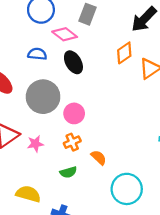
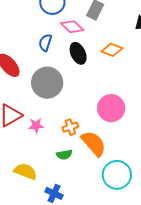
orange diamond: (124, 53) -> (112, 50), moved, turned 50
blue semicircle: (37, 54) -> (45, 43), turned -84
pink circle: (74, 113) -> (111, 108), moved, size x1.4
orange semicircle: (99, 157) -> (94, 143), size x1.8

